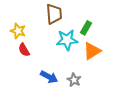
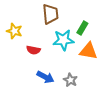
red semicircle: (24, 50) -> (33, 50), moved, turned -48
orange triangle: (92, 51) -> (88, 51), turned 42

